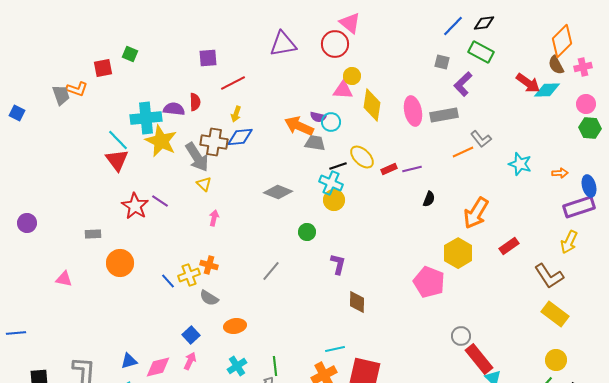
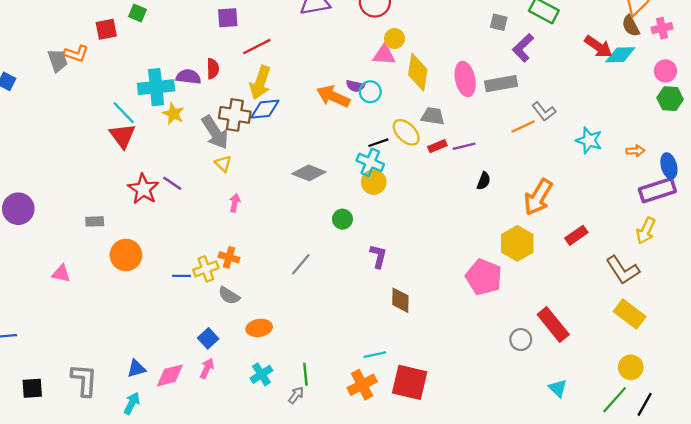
yellow arrow: (236, 114) -> (260, 83), size x1.8
yellow star: (161, 141) -> (173, 114), size x0.6
gray trapezoid: (315, 143) -> (433, 116), moved
purple circle: (27, 223) -> (18, 209), size x1.4
blue line: (168, 281) -> (182, 276), turned -49
red rectangle: (479, 359) -> (553, 324), moved

